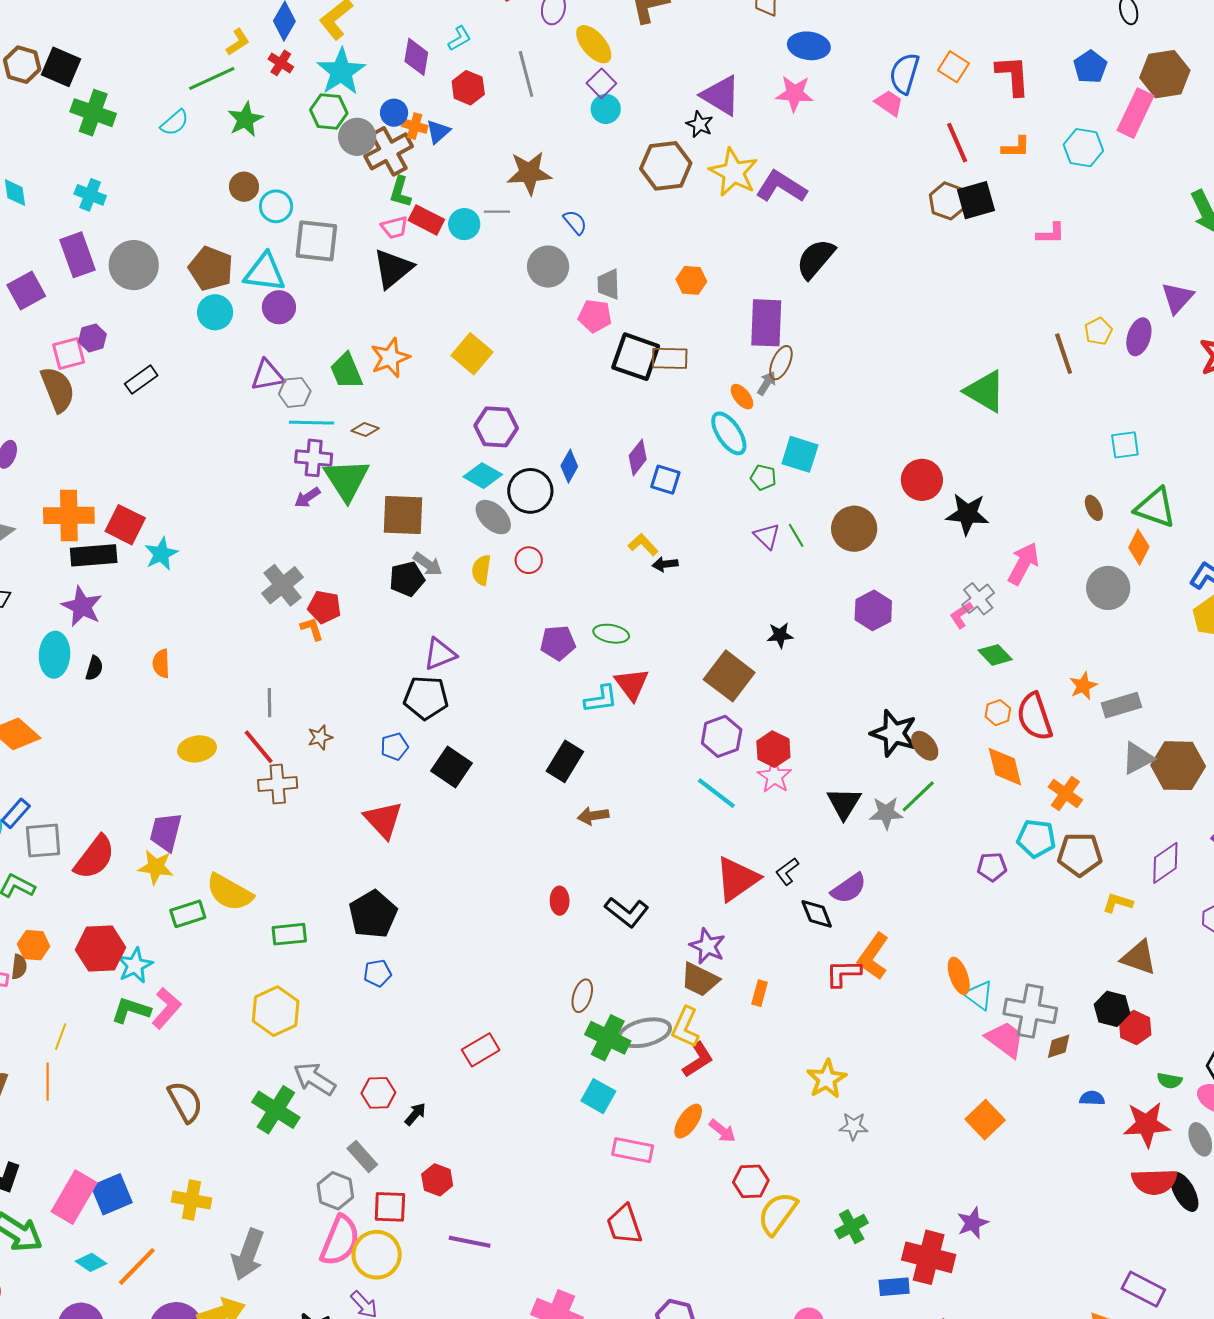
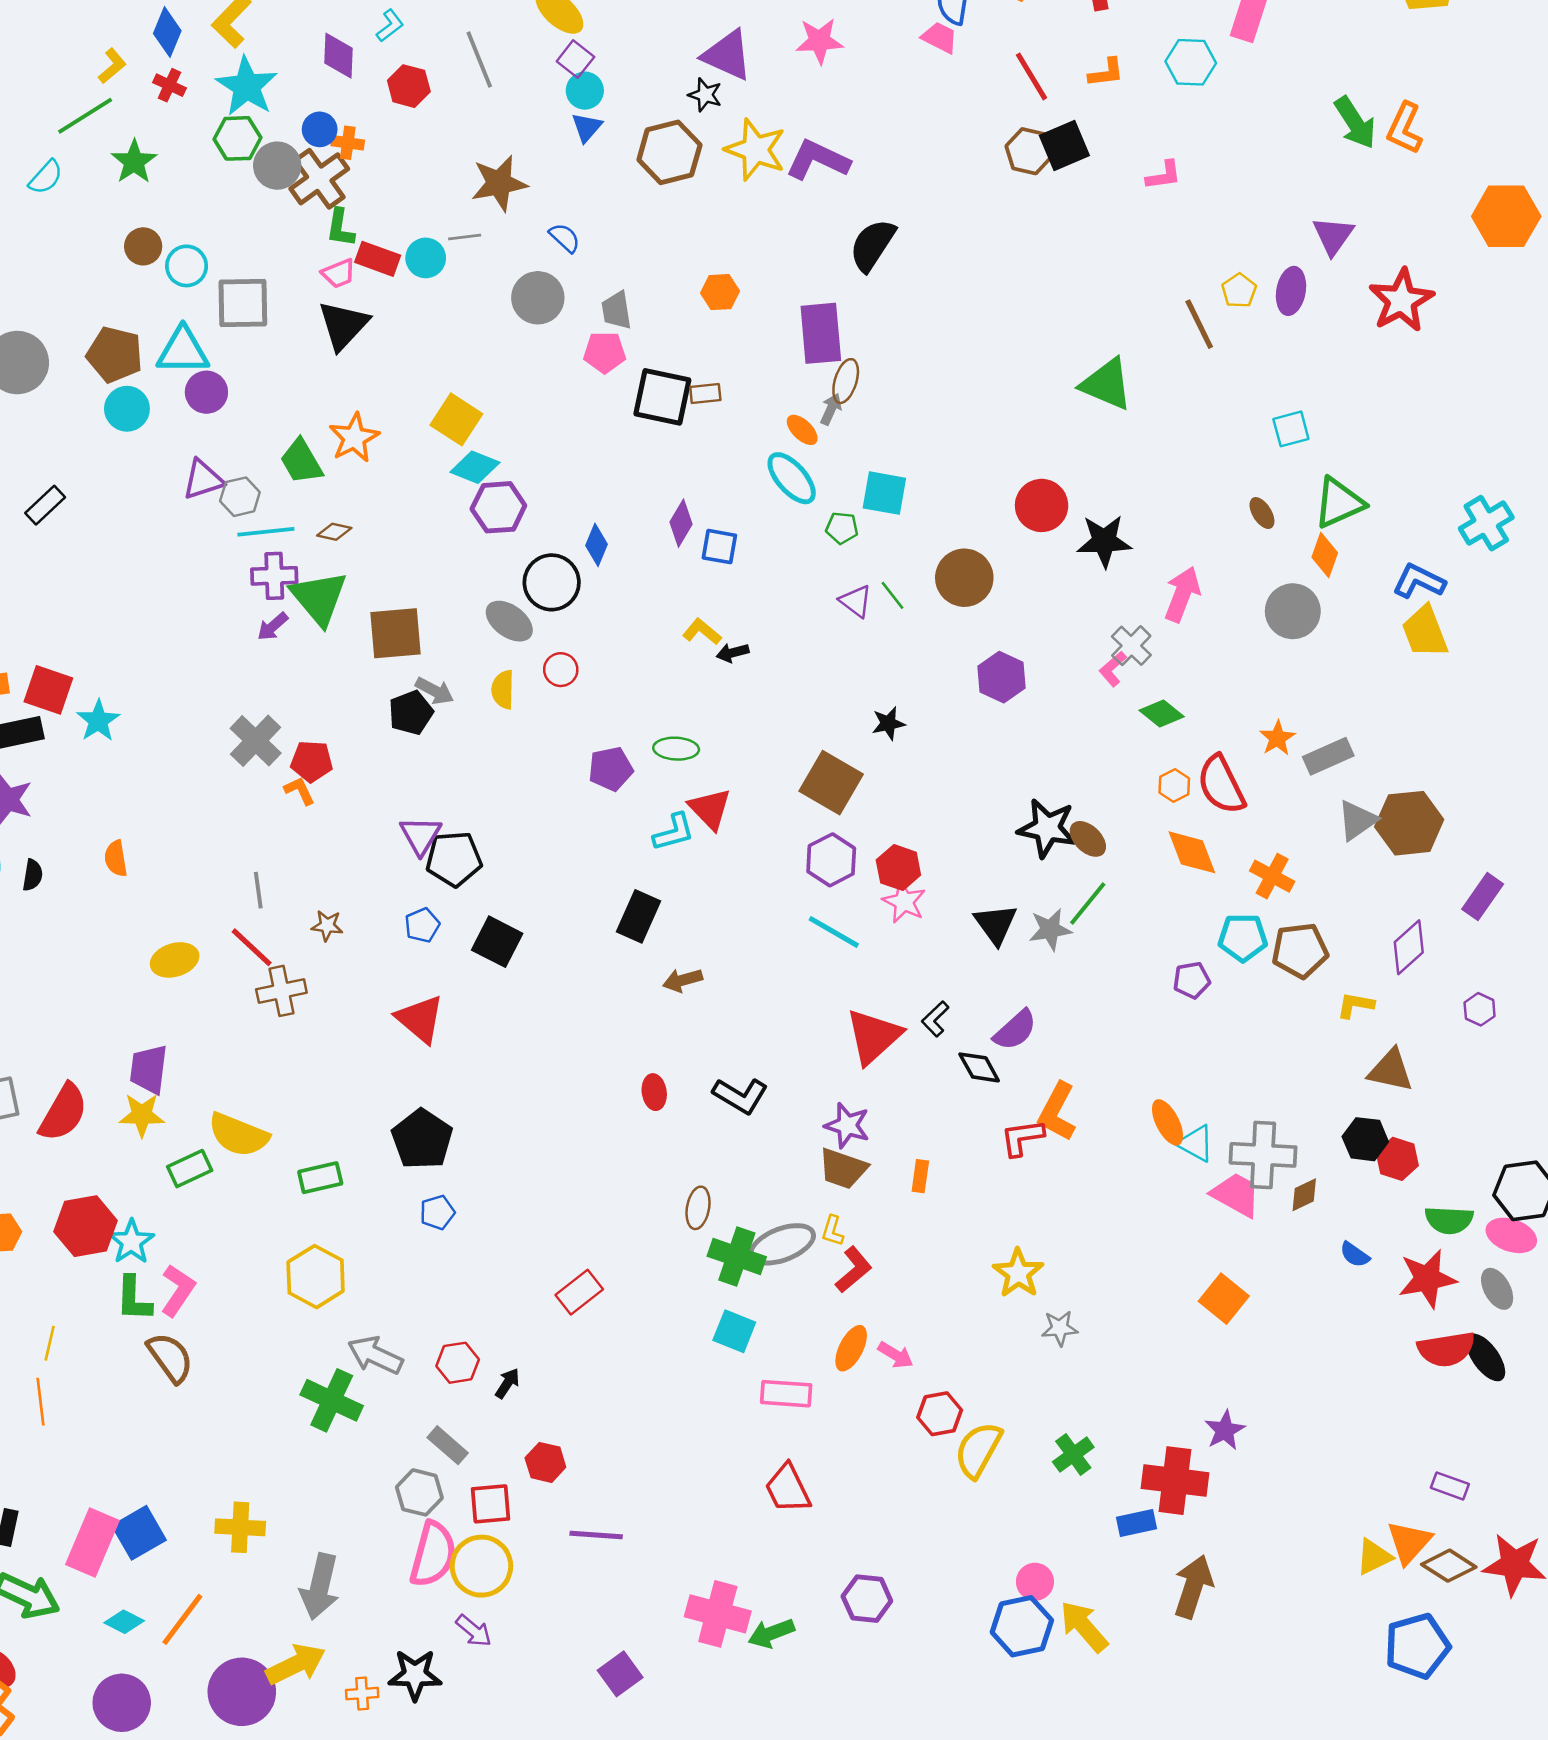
blue triangle: (438, 132) -> (587, 127), moved
brown rectangle: (670, 358) -> (705, 394), size x0.7
cyan diamond: (483, 476) -> (475, 467), moved
green triangle: (1155, 508) -> (1339, 503), turned -36
purple triangle: (440, 654) -> (421, 835), moved, turned -30
brown star: (320, 737) -> (327, 926), turned 30
green L-shape: (131, 1010) -> (134, 1299), turned -99
yellow L-shape: (685, 1027) -> (833, 1231), size x0.6
green semicircle: (1169, 1081) -> (1449, 1220), size x1.5
blue semicircle: (1092, 1098) -> (1355, 1255), turned -140
brown semicircle: (185, 1102) -> (170, 1358), moved
purple rectangle: (1143, 1289) -> (1450, 1486), size x0.7

